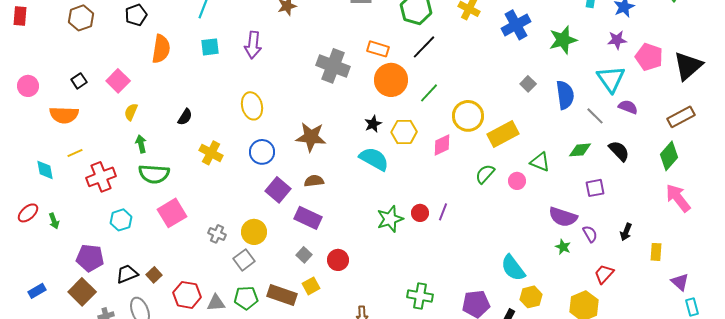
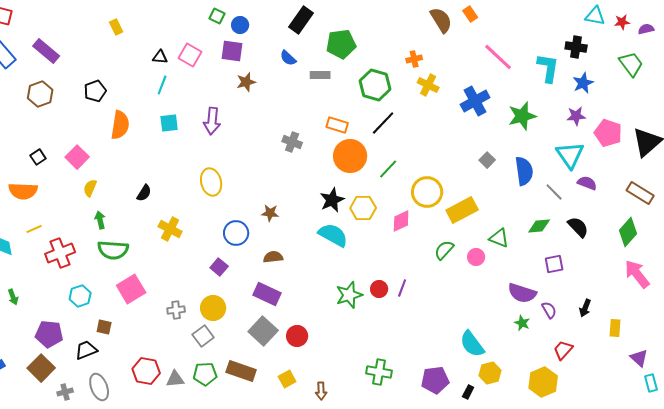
gray cross: (333, 66) -> (292, 142), size x0.6
brown rectangle: (681, 117) -> (640, 193), turned 60
black star: (373, 124) -> (332, 200), size x1.4
brown star: (311, 137) -> (270, 213), size x0.6
blue circle: (262, 152) -> (236, 233), moved
purple square: (278, 190) -> (219, 267), moved, size x0.7
gray cross: (217, 234) -> (176, 310), turned -30
gray square: (304, 255) -> (263, 331), size x1.8
brown square: (154, 275) -> (104, 327), moved, turned -35
yellow square: (311, 286) -> (287, 379), moved

